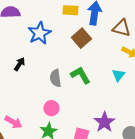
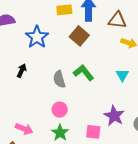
cyan triangle: (118, 75) -> (122, 75), moved

